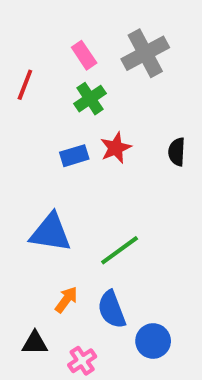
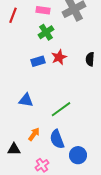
pink rectangle: (84, 55) -> (43, 10), turned -48
red line: (25, 85) -> (13, 15), moved
blue triangle: (51, 233) -> (26, 100), size x0.7
black triangle: (35, 343) -> (14, 149), moved

